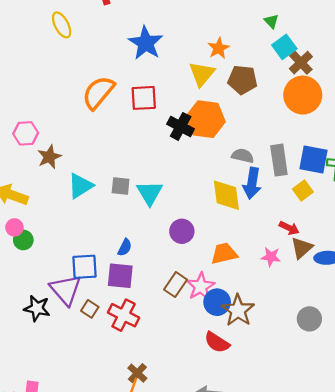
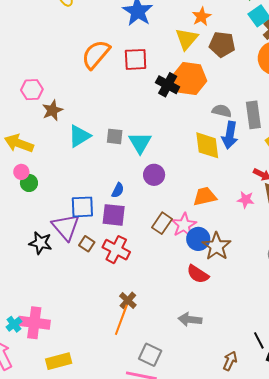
purple circle: (182, 231) -> (154, 175), moved

